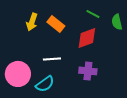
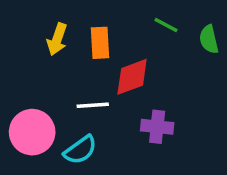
orange rectangle: (56, 24) -> (100, 43), turned 48
red diamond: (87, 38) -> (132, 77), moved

